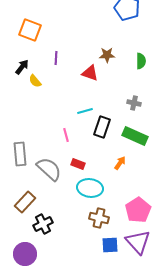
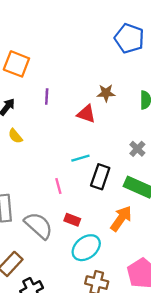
yellow semicircle: (35, 81) -> (15, 136), moved
gray cross: (134, 103) -> (137, 149), turned 32
orange arrow: (120, 163) -> (121, 219), size x1.6
cyan ellipse: (90, 188) -> (86, 248), turned -45

